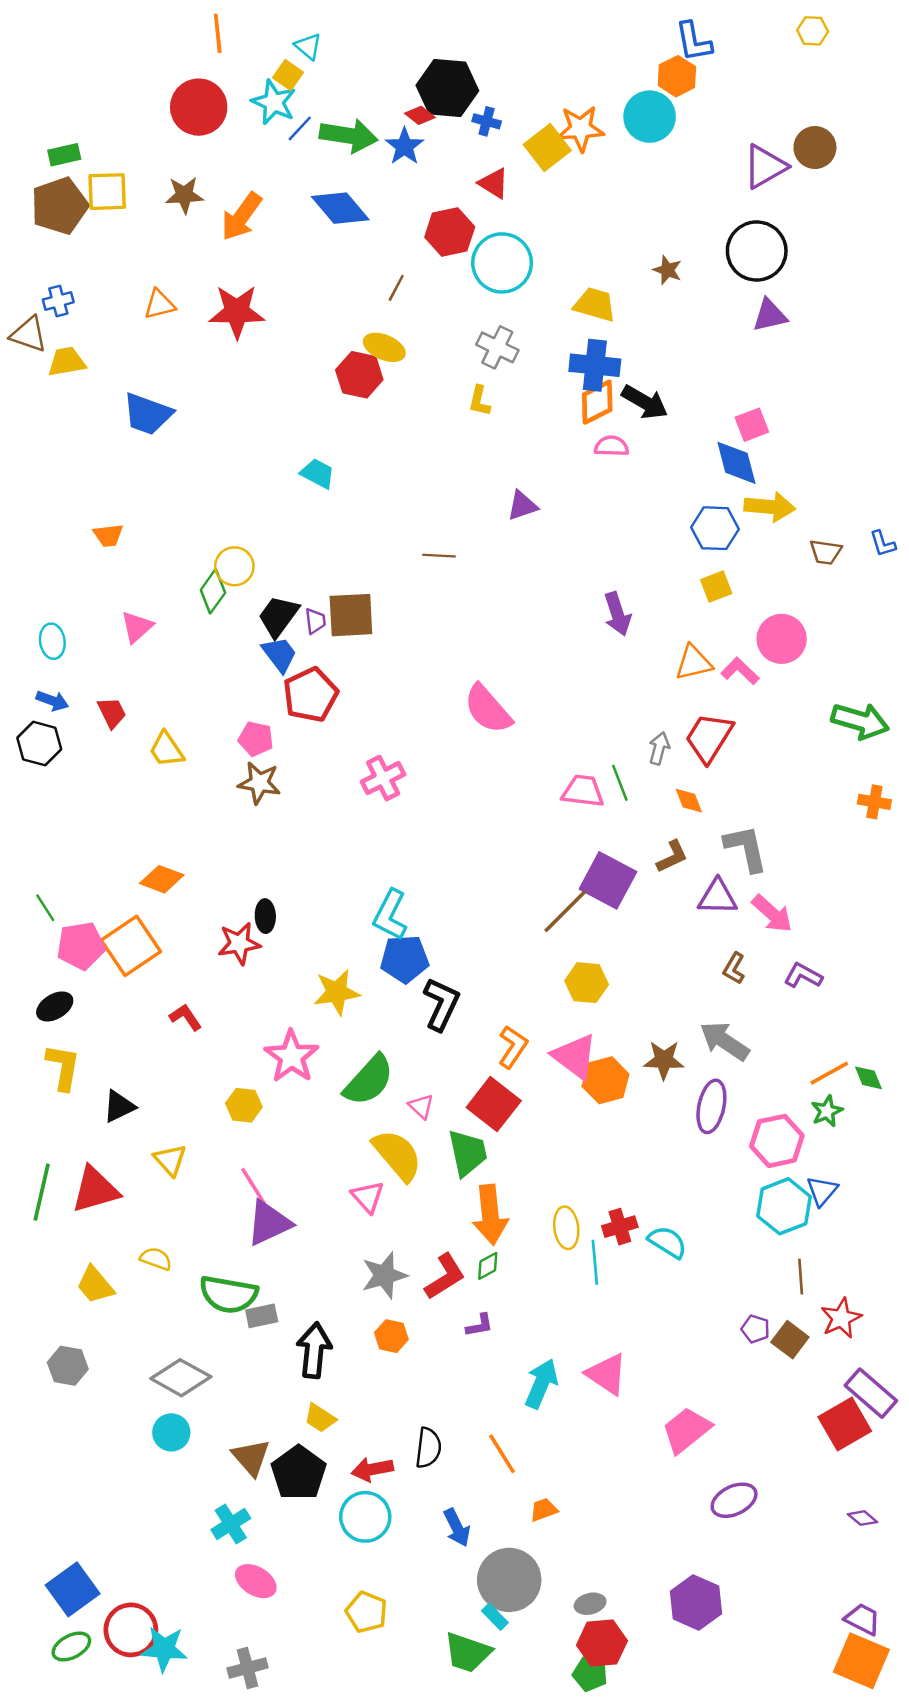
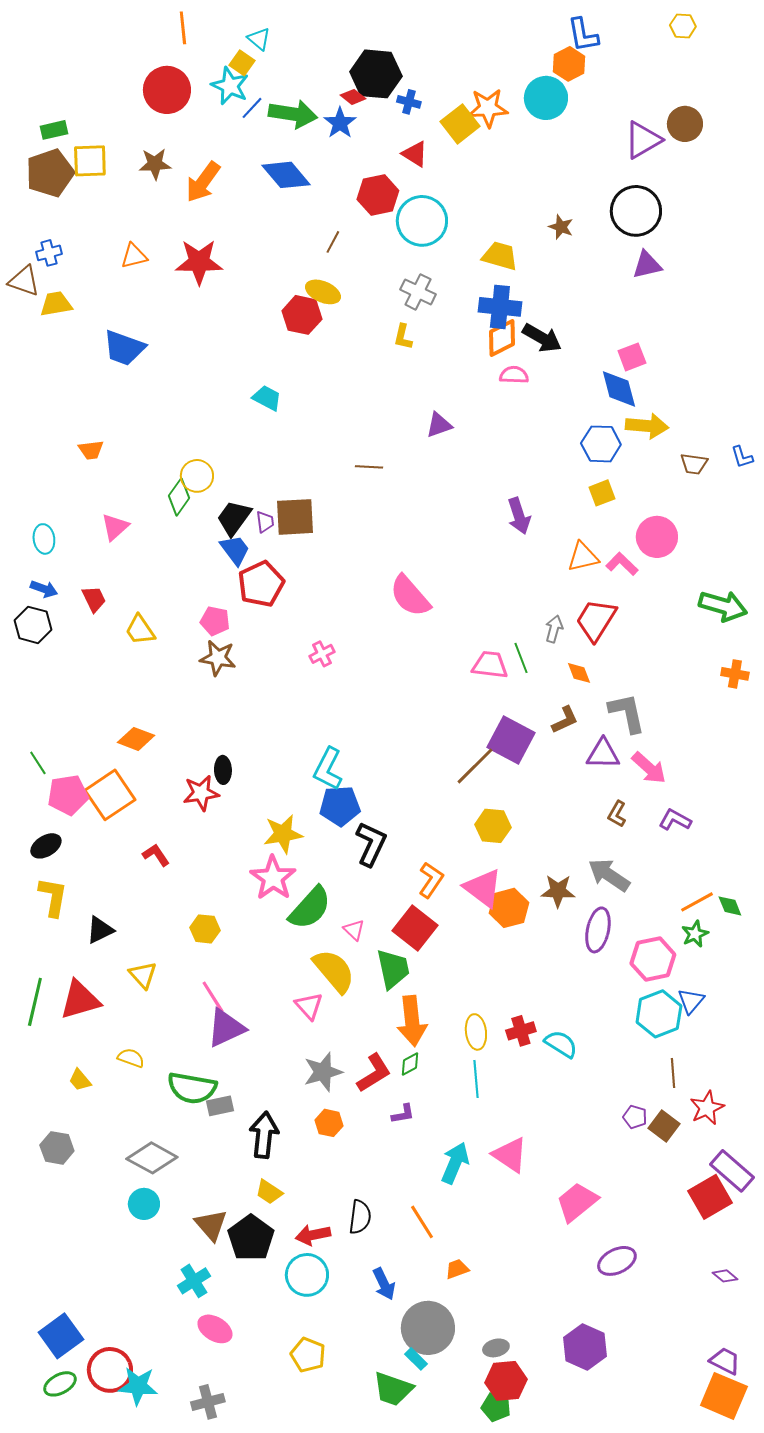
pink cross: (383, 778) -> (322, 654), size x0.7
pink star: (291, 1056) -> (273, 878), moved
cyan line: (595, 1262) -> (476, 1079), moved
yellow trapezoid: (95, 1285) -> (80, 1080), size x0.7

